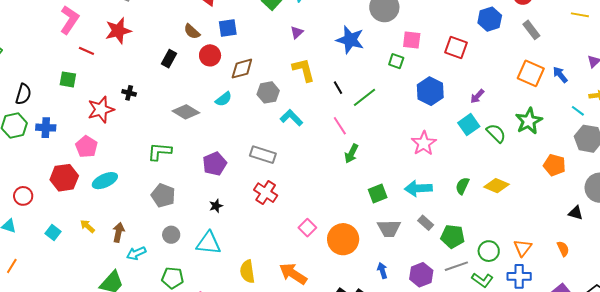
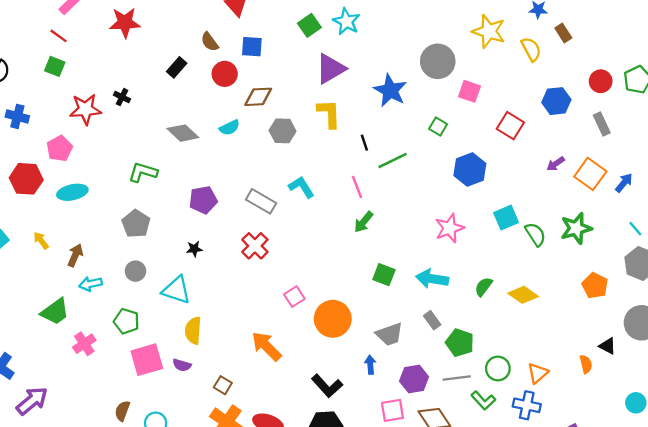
purple triangle: (297, 32) -> (331, 69), size x2.0
pink square: (412, 40) -> (470, 91), moved
red line: (86, 51) -> (59, 36), moved
blue arrow: (560, 75) -> (624, 183), turned 66
purple arrow: (477, 96) -> (556, 164), moved
cyan L-shape: (291, 118) -> (301, 187), moved
green square: (378, 194) -> (384, 275), turned 30
gray trapezoid: (389, 228) -> (389, 334), moved, turned -30
orange semicircle: (563, 249) -> (586, 364), moved
yellow semicircle: (247, 271) -> (193, 331), moved

